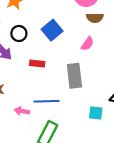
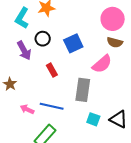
pink semicircle: (87, 44) -> (102, 64), size x1.5
red rectangle: (37, 64) -> (52, 70), turned 40
cyan square: (96, 113) -> (93, 119), moved

